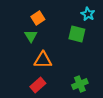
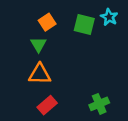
green square: (77, 34) -> (84, 25), moved
orange triangle: (43, 60) -> (40, 74), moved

